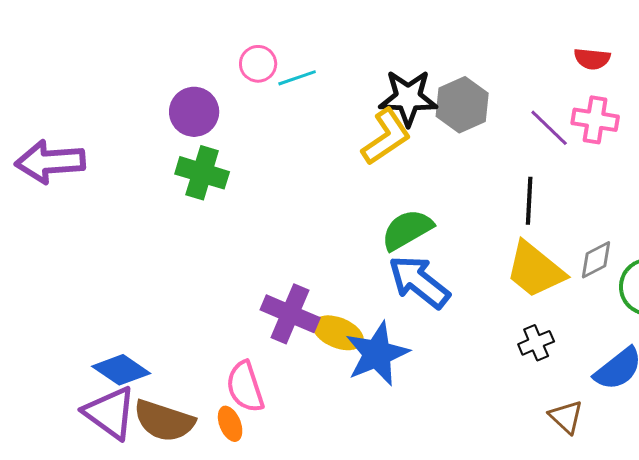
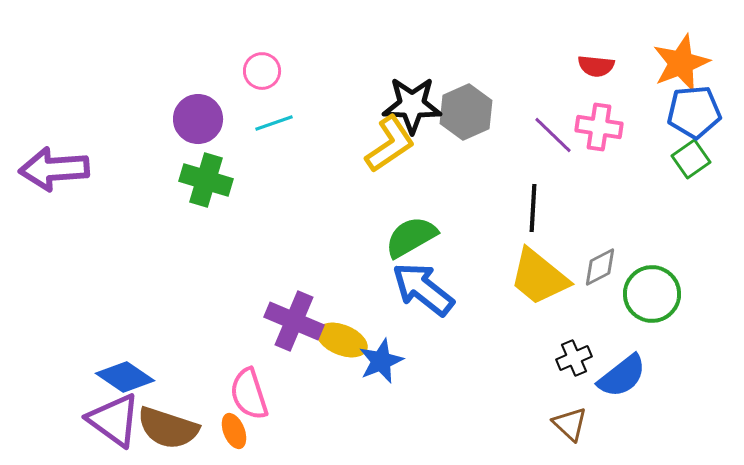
cyan line: (297, 78) -> (274, 123), moved
black cross: (536, 343) -> (574, 358), moved
blue star: (377, 354) -> (381, 361), size x0.7

